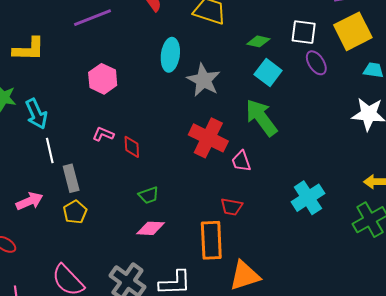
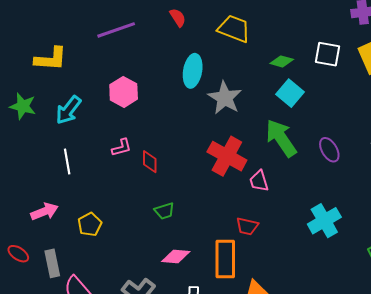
purple ellipse: (316, 63) -> (329, 150), moved
cyan arrow: (36, 114) -> (68, 110), moved, turned 60
pink L-shape: (103, 134) -> (122, 148), turned 140
gray rectangle: (71, 178) -> (52, 263), moved
pink diamond: (150, 228) -> (176, 257), moved

